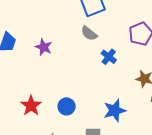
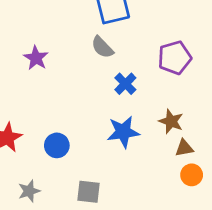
blue star: (115, 110) -> (123, 132), moved

